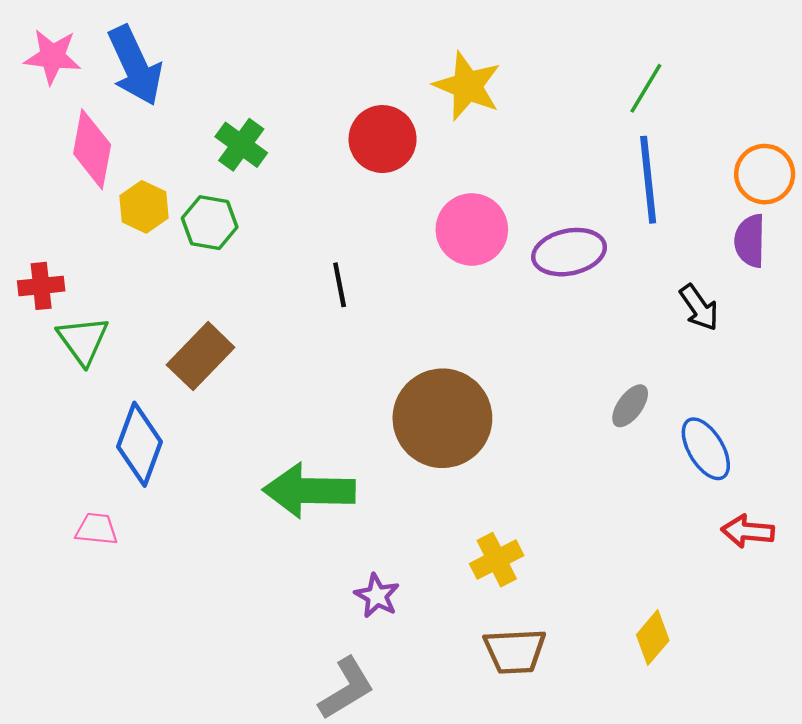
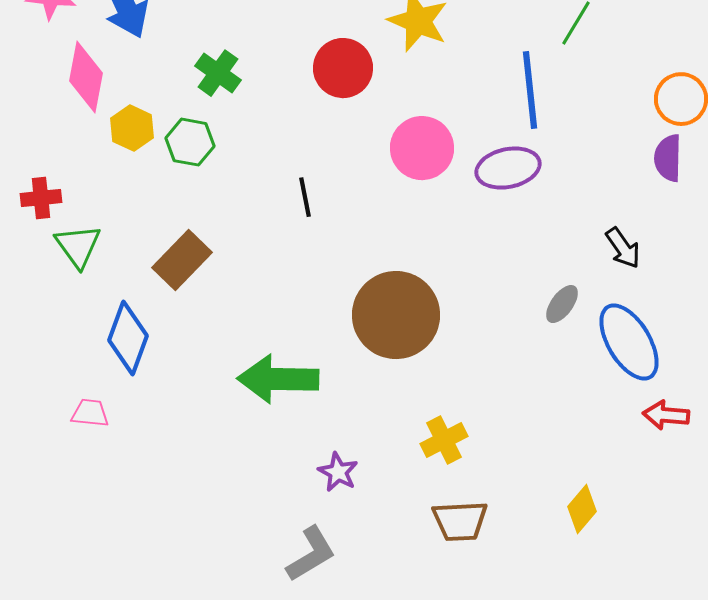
blue line: (648, 180) -> (530, 90), moved
black arrow: (699, 307) -> (623, 248), moved
blue ellipse: (706, 449) -> (629, 342), size x1.4

